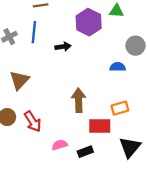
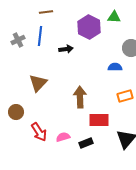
brown triangle: (19, 80) -> (38, 83), moved
orange rectangle: (120, 108) -> (125, 96), moved
red arrow: (33, 121) -> (39, 132), moved

